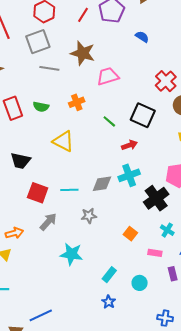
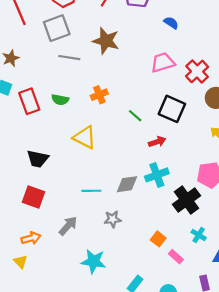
pink trapezoid: (108, 76) -> (163, 62), moved
red square: (38, 193) -> (34, 197), moved
pink rectangle: (155, 253) -> (176, 257), moved, turned 32

